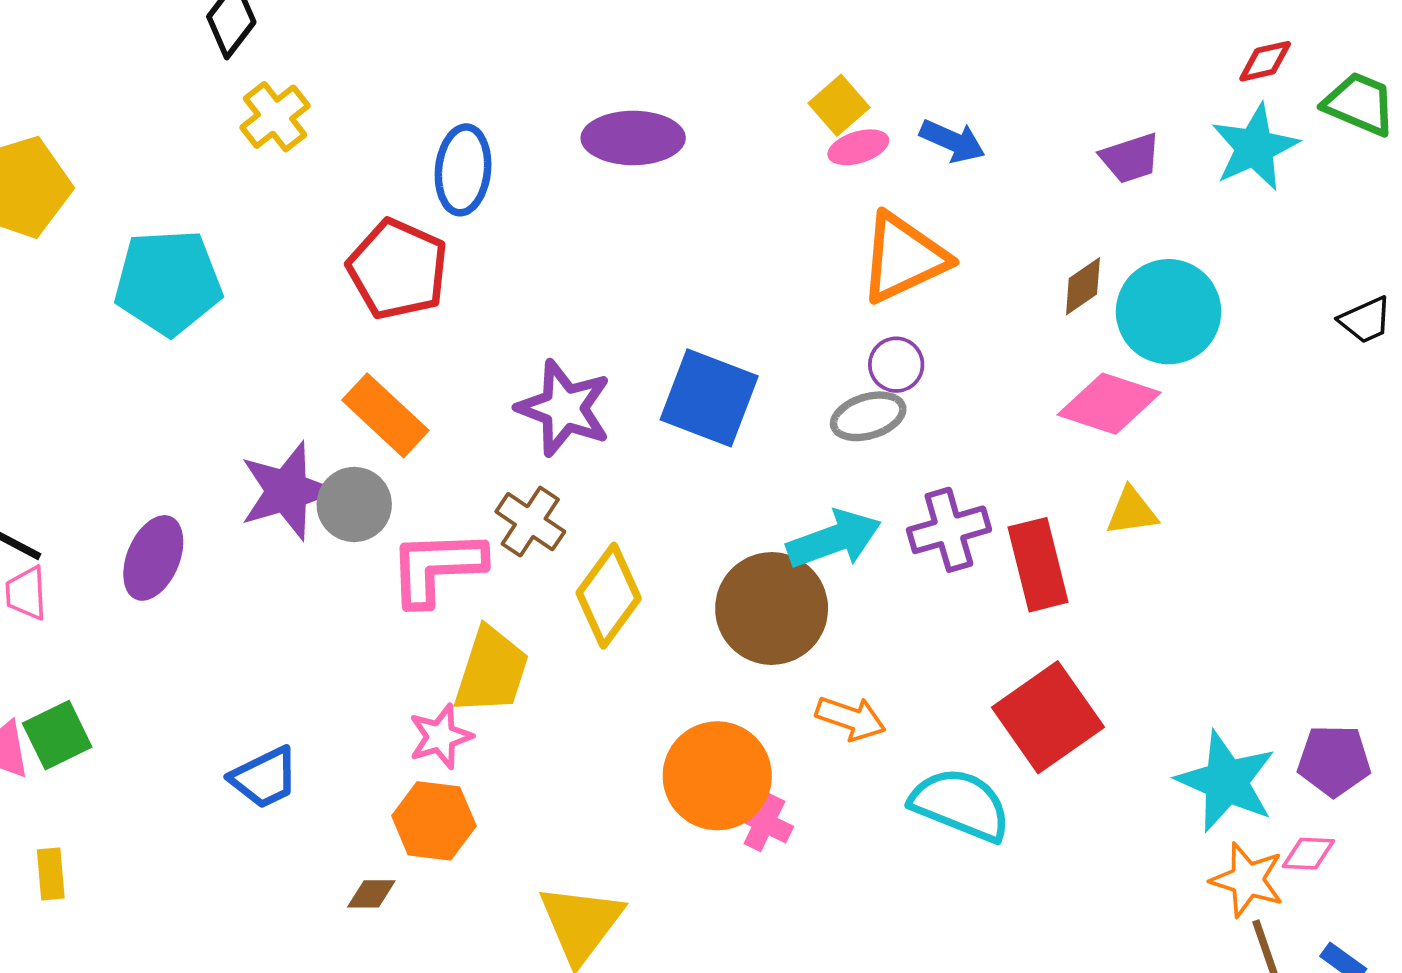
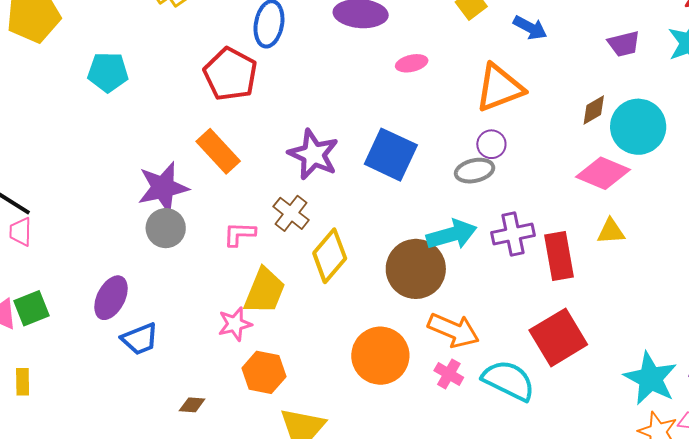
pink ellipse: (858, 147) -> (412, 63), moved
cyan pentagon: (168, 282) -> (108, 72), size x0.7
gray circle: (354, 504) -> (166, 228), moved
purple ellipse: (153, 558) -> (111, 298), moved
pink L-shape: (437, 567) -> (239, 234), size x0.6
orange arrow: (851, 718) -> (453, 330), size x1.4
orange hexagon: (434, 821) -> (264, 372), moved
pink cross: (765, 822) -> (449, 374), moved

